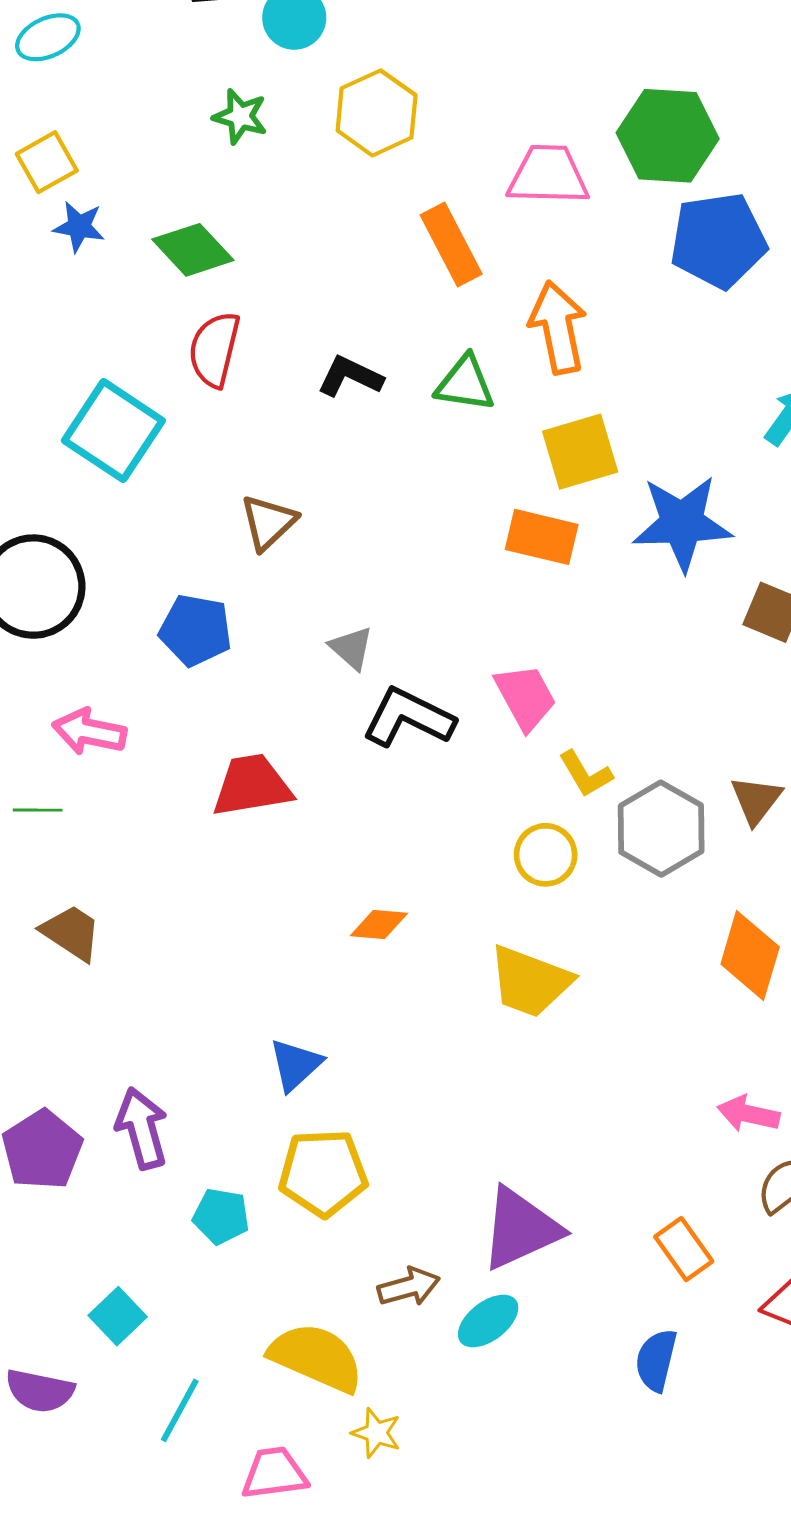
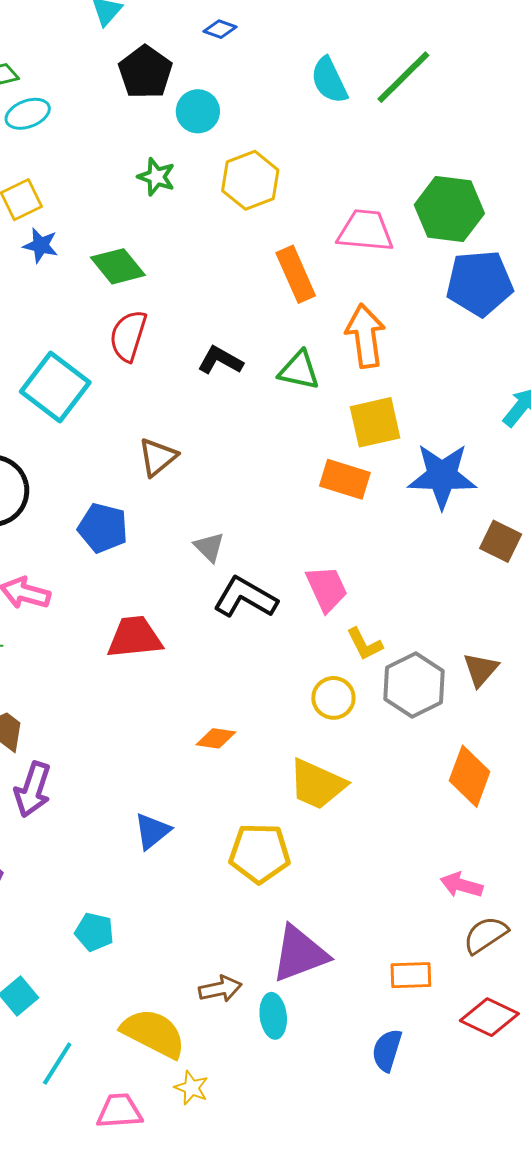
purple arrow: (142, 1128) -> (33, 789), moved, turned -150
yellow pentagon: (323, 1173) -> (259, 853), moved
orange rectangle: (684, 1249) -> (411, 975), turned -60
cyan ellipse: (488, 1321) -> (273, 1016), turned -63

